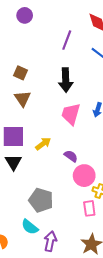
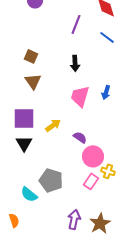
black arrow: (66, 80) -> (75, 63), size x0.7
pink rectangle: (89, 208) -> (91, 181), moved, turned 42
cyan semicircle: (30, 227) -> (29, 194), moved
purple arrow: (50, 241) -> (74, 219), moved

